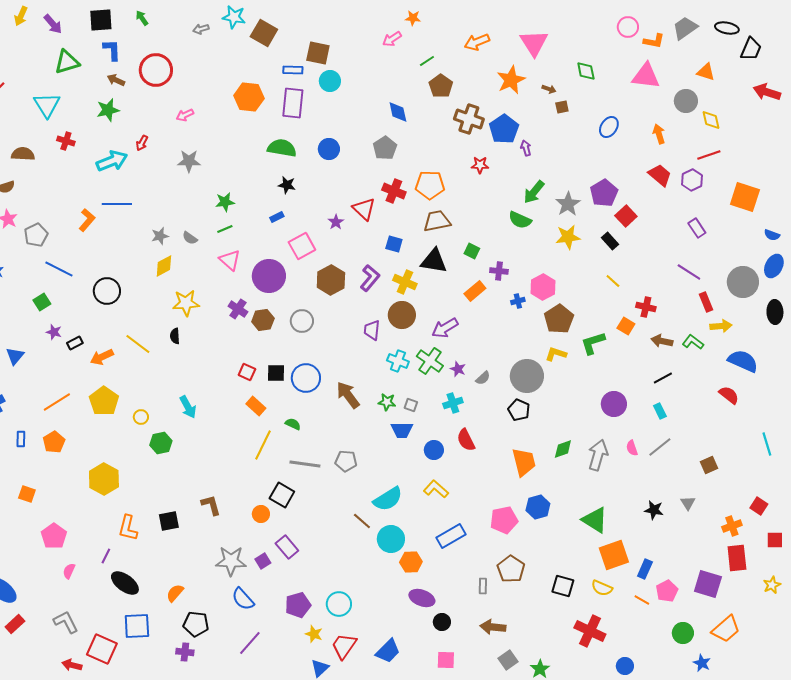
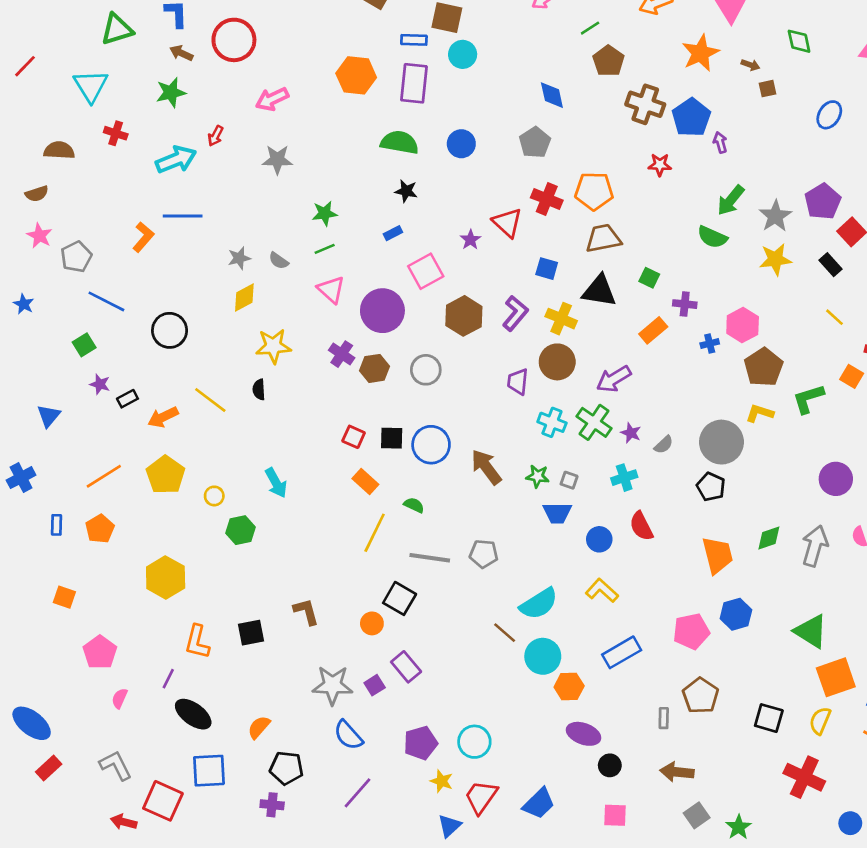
pink arrow: (185, 115) -> (272, 99), size x1.4
yellow semicircle: (602, 588) -> (820, 721), turned 90

